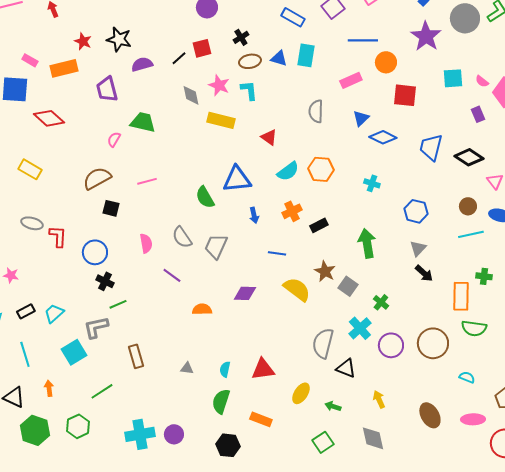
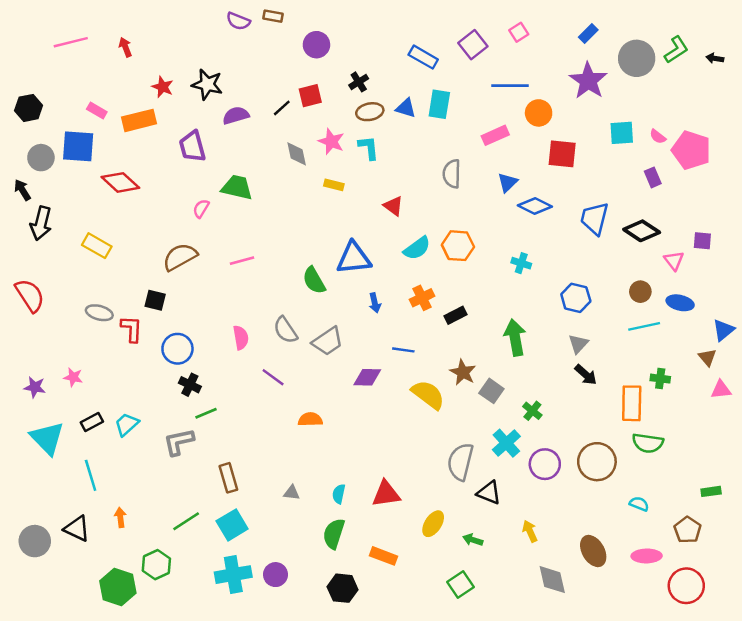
yellow rectangle: (221, 120) -> (334, 185), size x0.6
black square: (111, 208) -> (155, 300), moved
gray trapezoid: (216, 246) -> (328, 341), turned -148
purple diamond: (245, 293) -> (367, 377), moved
cyan square: (74, 352) -> (232, 525), moved
green hexagon: (35, 430) -> (118, 587), moved
gray diamond: (373, 438) -> (552, 580), moved

